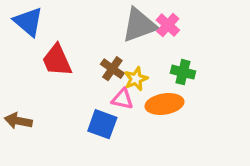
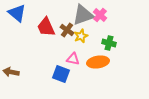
red trapezoid: (57, 60) -> (46, 27), moved
brown cross: (112, 69) -> (67, 30), moved
yellow star: (136, 79) -> (81, 36), moved

